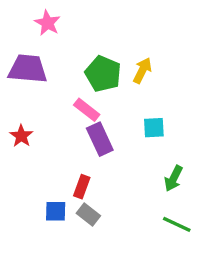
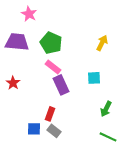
yellow arrow: (142, 70) -> (102, 43), moved
green pentagon: (103, 74) -> (51, 43), moved

